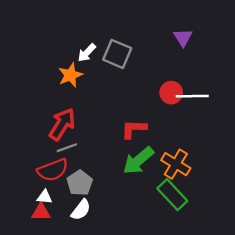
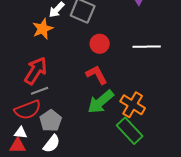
red circle: (171, 93) -> (100, 44), moved
red L-shape: (134, 129) -> (97, 75), turned 60

